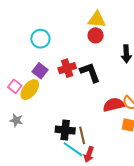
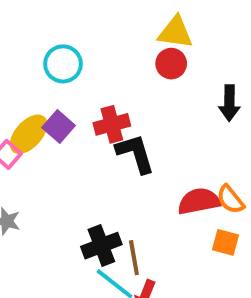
black L-shape: (90, 72) -> (135, 154), moved
yellow ellipse: (30, 90) -> (29, 134), moved
black cross: (65, 130) -> (101, 246), turned -30

